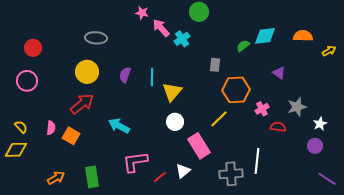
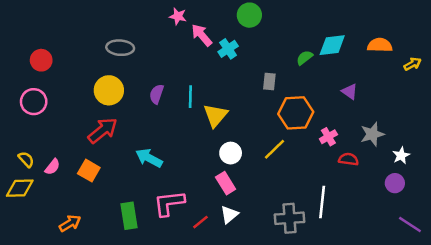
white circle: (175, 122) -> (231, 153), moved
pink semicircle: (51, 128) -> (52, 167), moved, turned 32
pink rectangle: (199, 146) -> (226, 183), moved, size x0.7
green rectangle: (92, 177) -> (129, 216), moved

